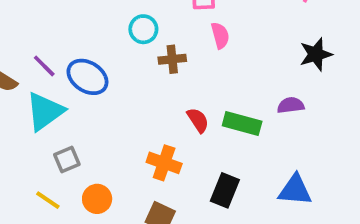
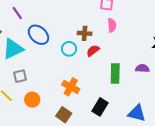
cyan circle: (143, 29) -> (69, 49), moved
purple line: (44, 66) -> (17, 13), moved
red semicircle: (198, 120) -> (93, 51), moved, turned -104
green rectangle: (242, 123) -> (115, 73), turned 66

